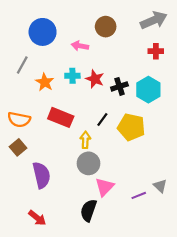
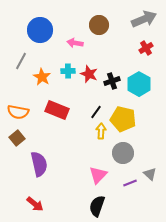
red cross: (156, 51) -> (146, 48), turned -32
yellow arrow: (85, 140) -> (101, 131), moved
gray circle: (88, 163) -> (123, 153), moved
black semicircle: (88, 210) -> (97, 206), moved

